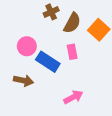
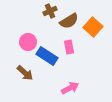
brown semicircle: (72, 23) -> (69, 21), turned 30
brown arrow: (23, 81) -> (25, 73), turned 30

